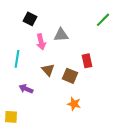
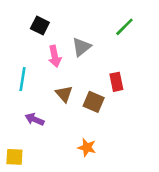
green line: (103, 20) -> (124, 27), moved
gray triangle: (61, 35) -> (82, 47), turned -35
orange star: (74, 104) -> (87, 147), moved

